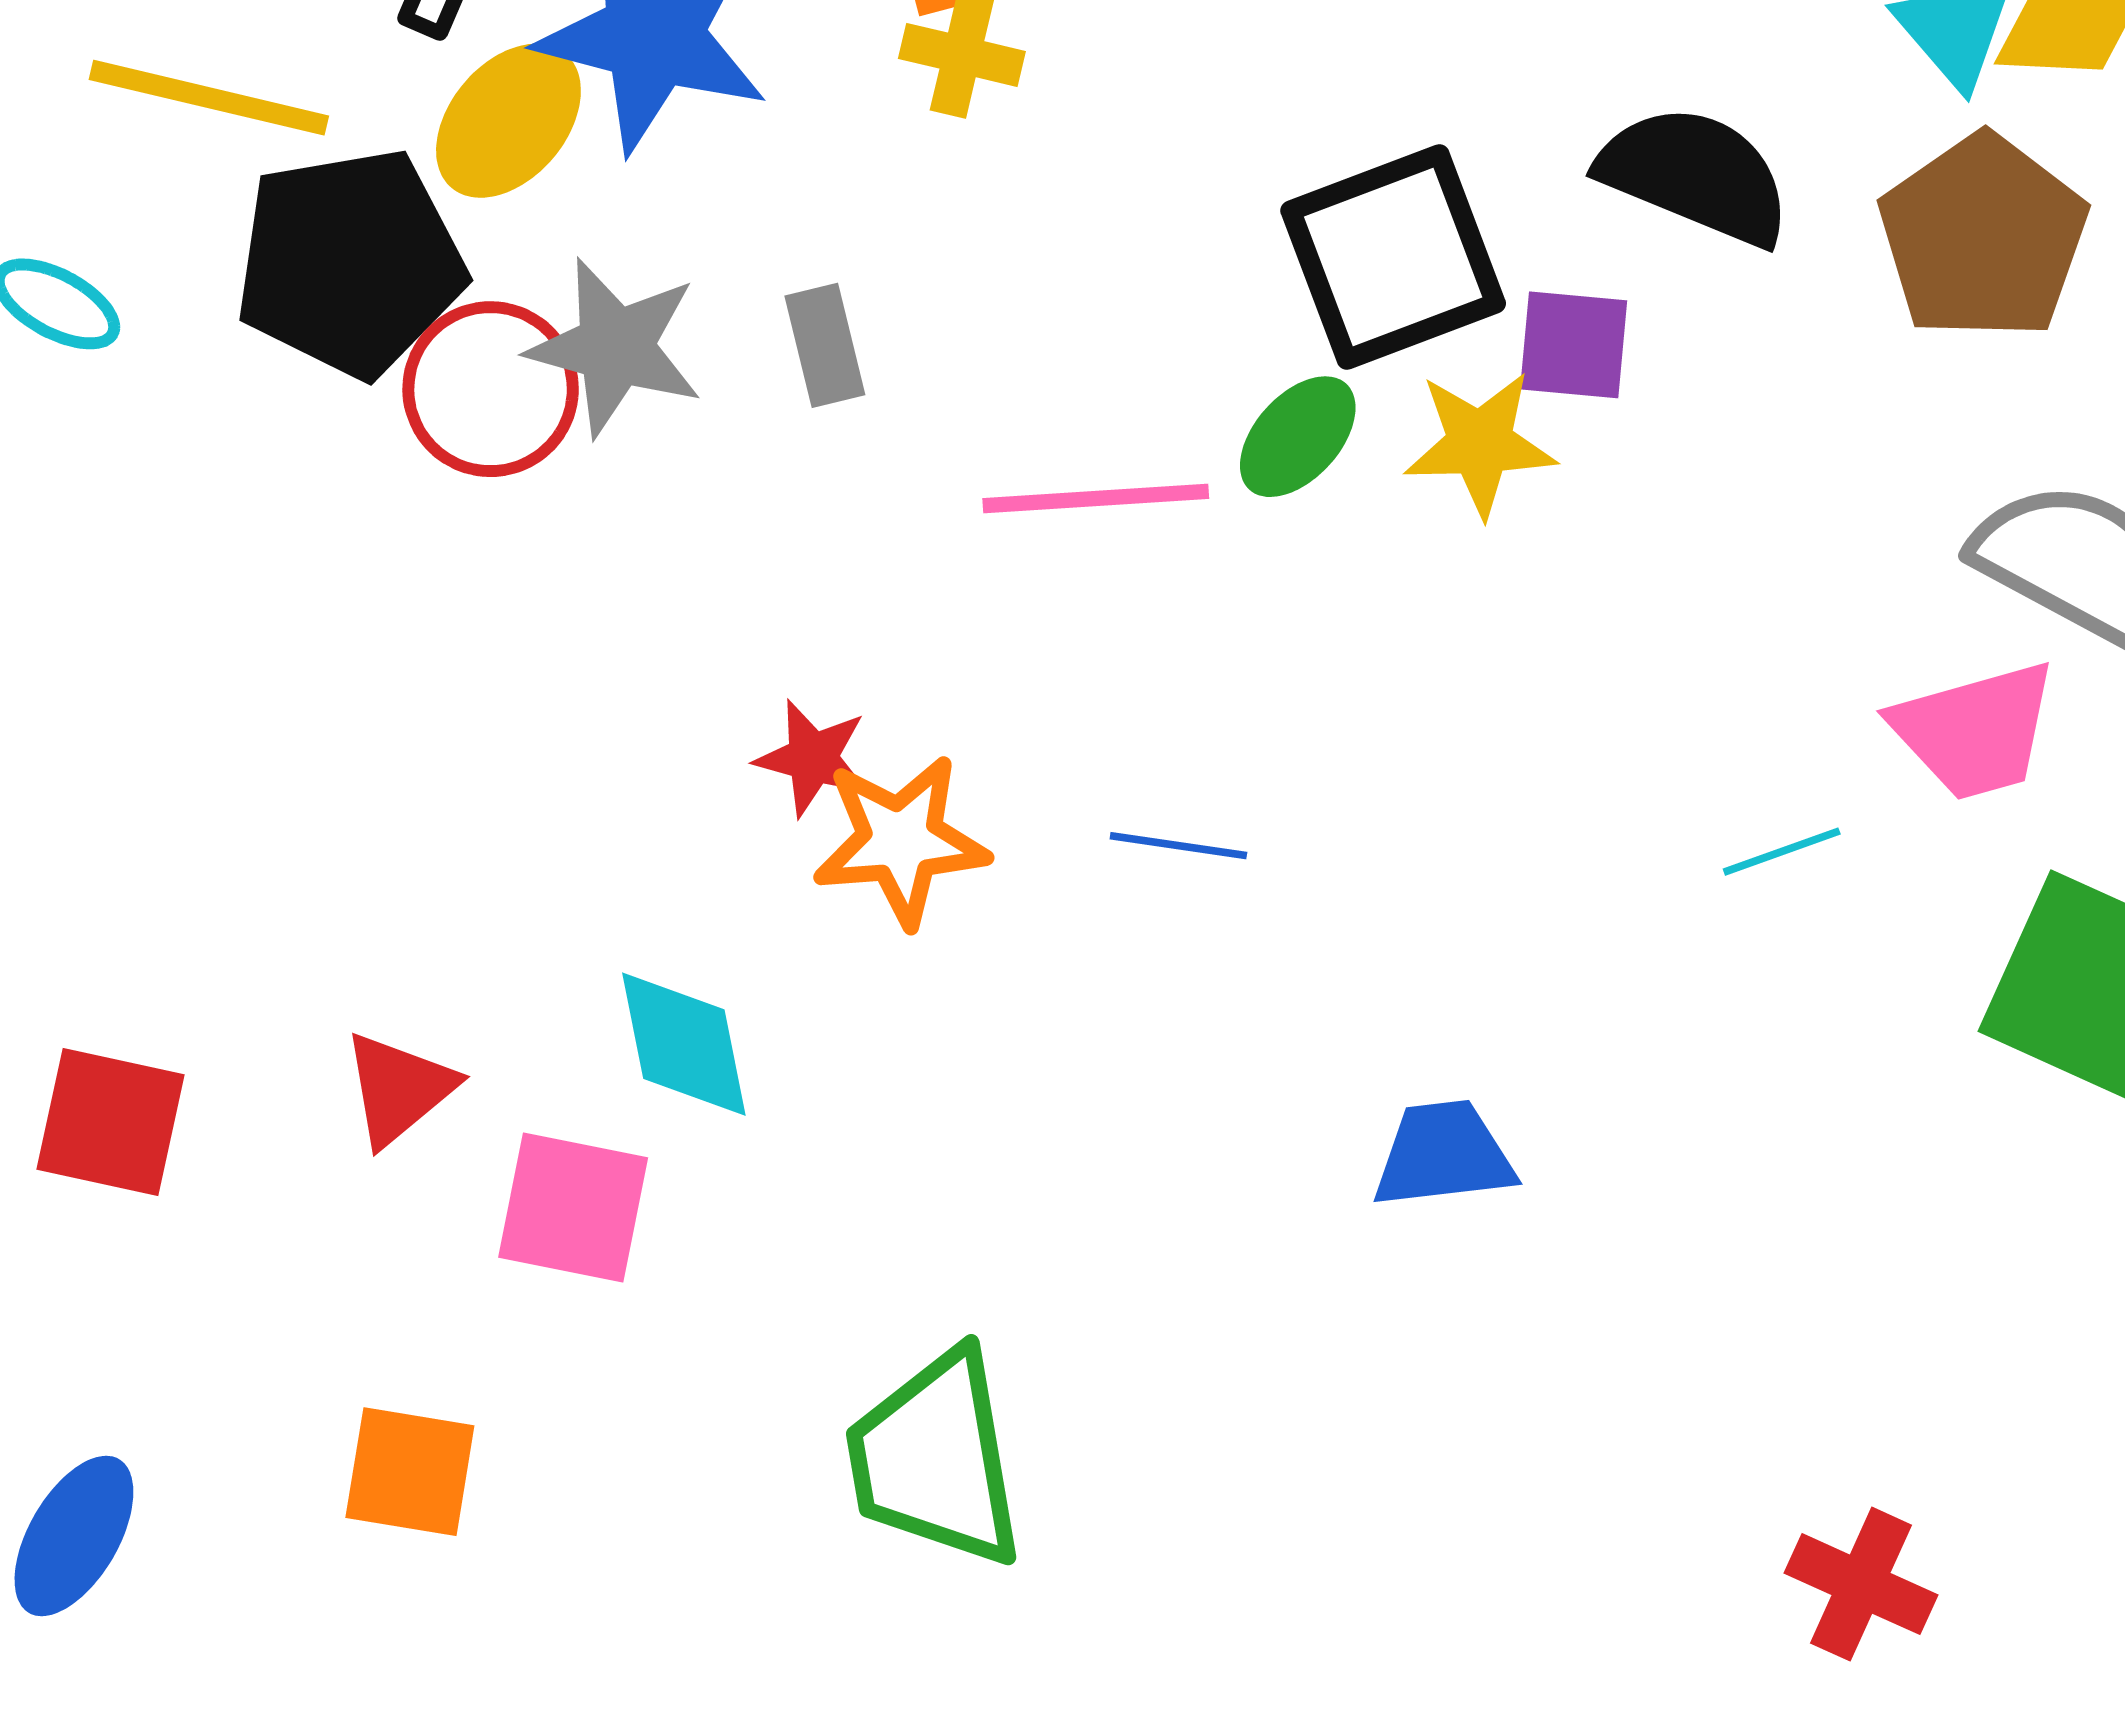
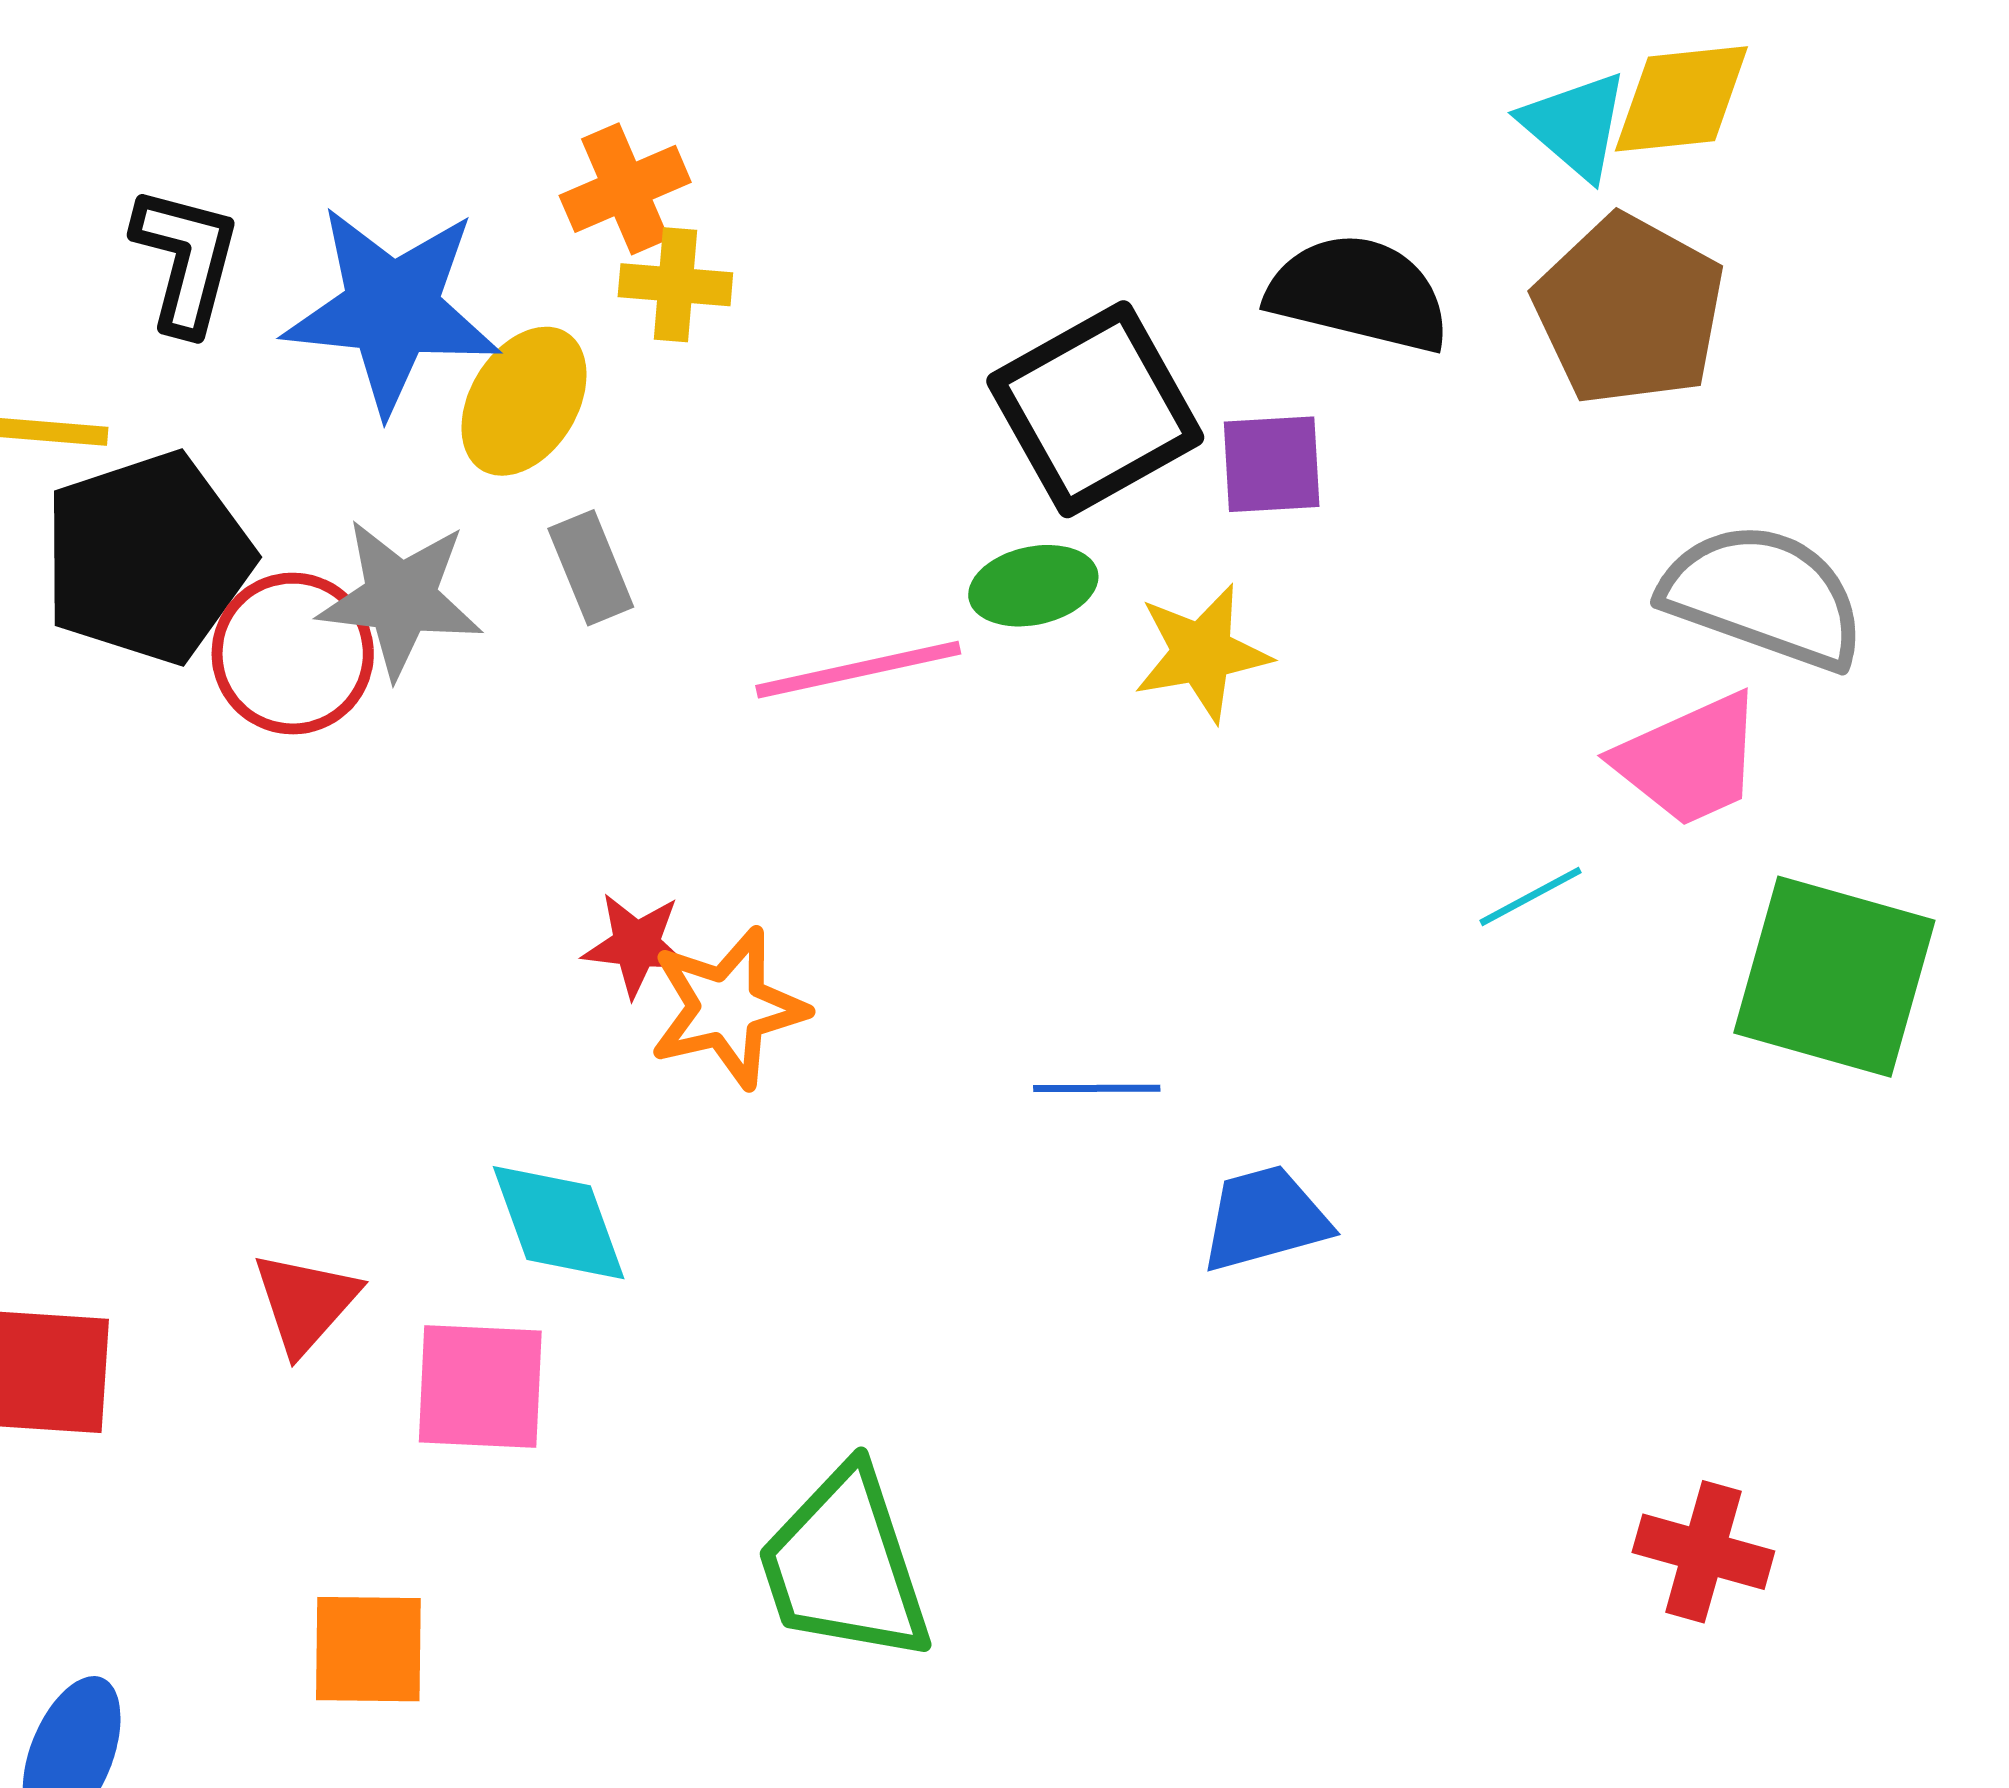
yellow ellipse: (508, 121) -> (524, 401), moved
green ellipse: (1298, 437) -> (1033, 586), turned 44
yellow star: (1480, 444) -> (1202, 653), moved
blue line: (1178, 846) -> (1097, 1088), moved

